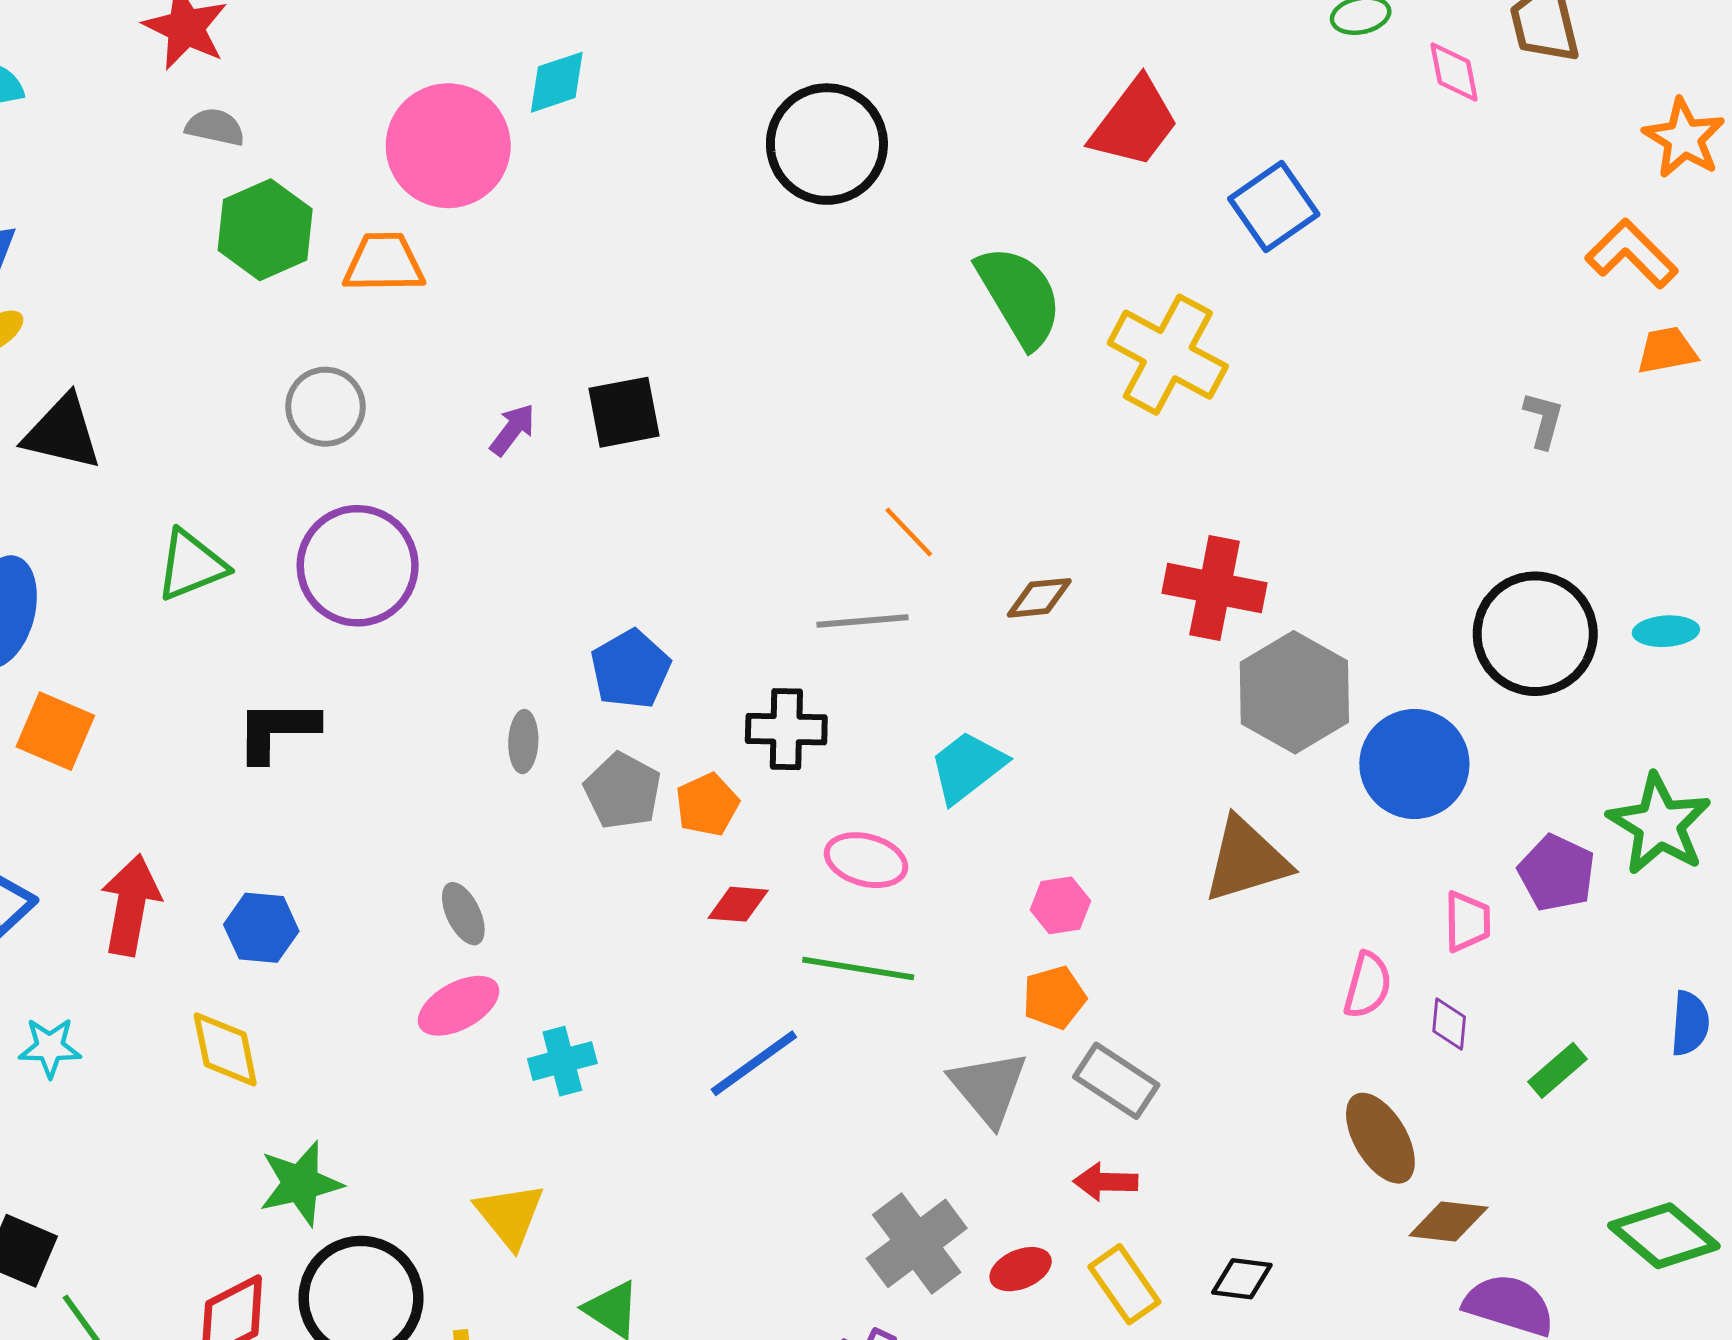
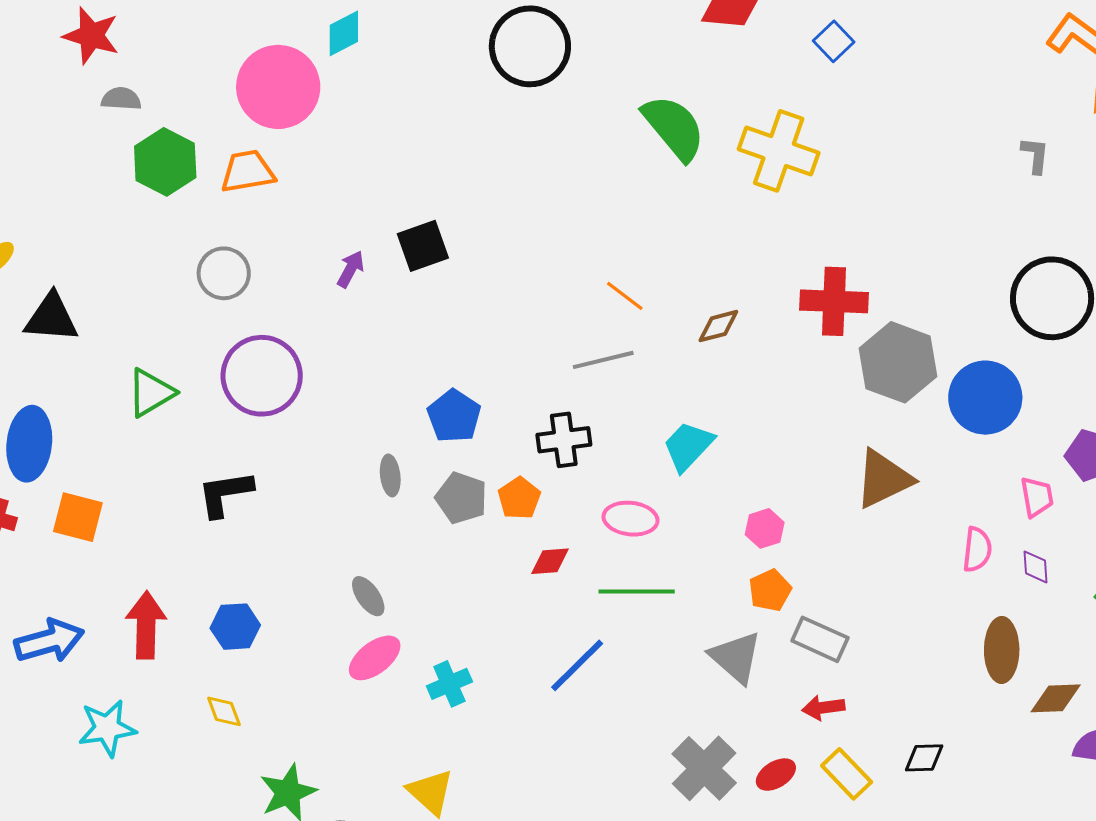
blue square: (1274, 207) -> (834, 41), size x0.7
cyan star: (50, 1047) -> (107, 728), size x1.4
yellow diamond: (225, 1049) -> (224, 711), size x0.7
brown ellipse: (1380, 1138) -> (1002, 650), turned 40

